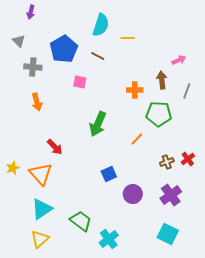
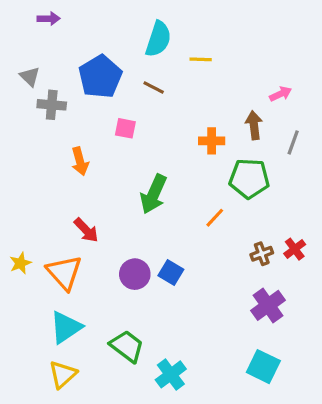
purple arrow: (31, 12) -> (49, 19), turned -104
gray triangle: (19, 41) -> (30, 77), moved
orange arrow: (37, 102) -> (80, 161), moved
blue square: (109, 174) -> (171, 273), turned -35
purple circle: (133, 194) -> (135, 274), moved

